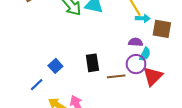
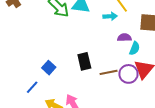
cyan arrow: (143, 18) -> (110, 16), moved
purple circle: (136, 64) -> (128, 74), moved

